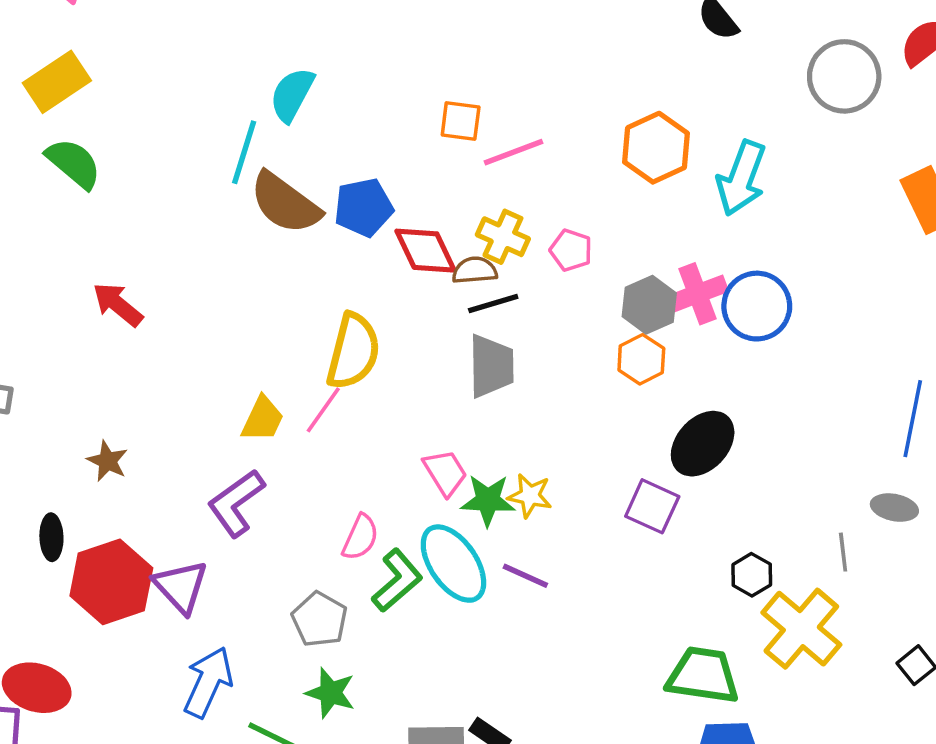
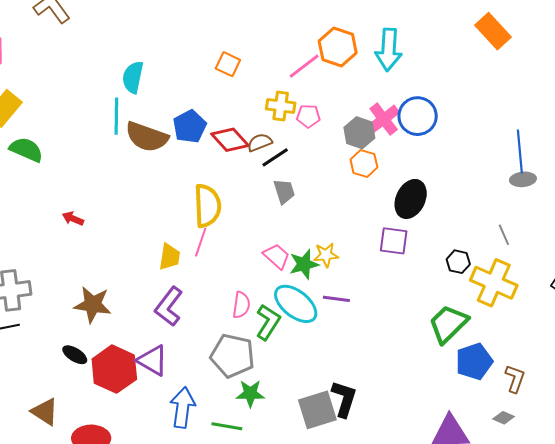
orange square: (461, 121) -> (228, 64), turned 35
pink line: (513, 152) -> (304, 66), moved
yellow cross: (503, 237) -> (281, 106), moved
red arrow: (118, 304) -> (73, 219), size x0.7
gray trapezoid: (491, 366) -> (284, 191), size x0.7
brown star: (107, 461) -> (93, 305), size x1.6
gray ellipse: (894, 508) -> (523, 179), moved
black ellipse: (51, 537) -> (75, 355), turned -40
gray pentagon: (320, 619) -> (233, 356), size x1.4
green trapezoid: (703, 675) -> (448, 324), turned -36

